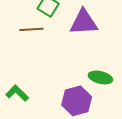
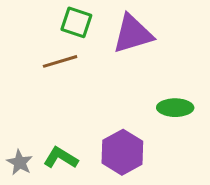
purple hexagon: (77, 101) -> (122, 152), moved

